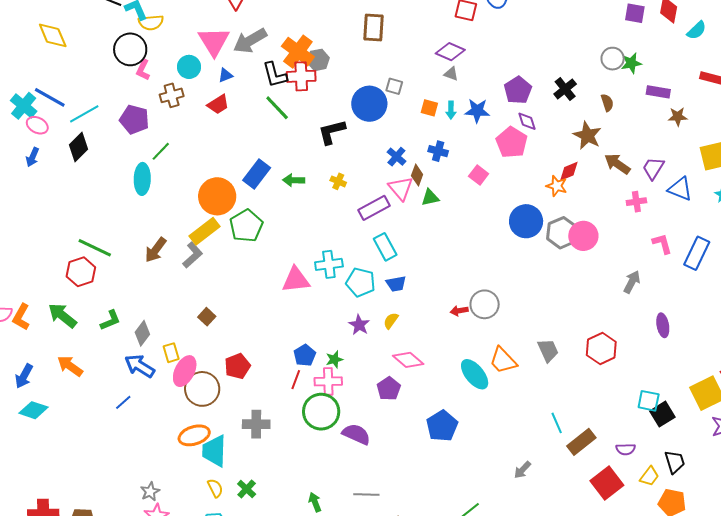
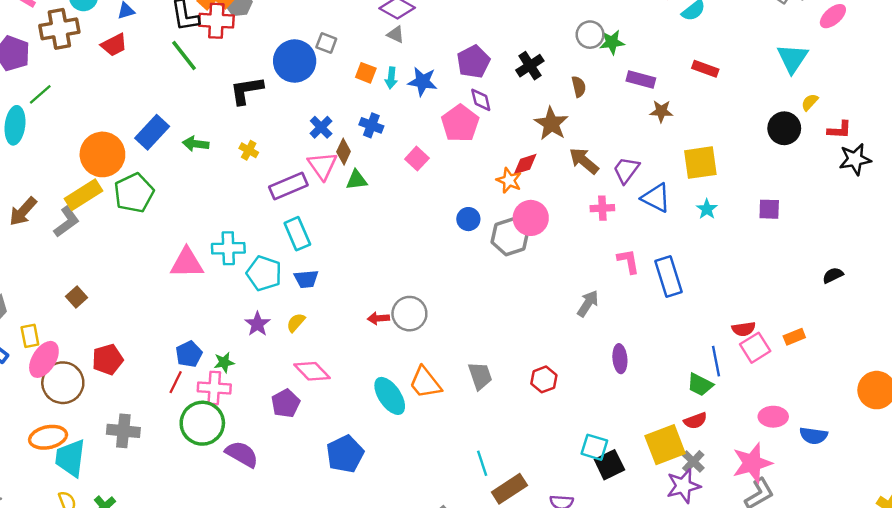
brown cross: (172, 95) -> (59, 29), size x1.4
blue circle: (526, 221) -> (468, 219), size x0.6
pink circle: (583, 236) -> (531, 218), moved
blue rectangle: (697, 253) -> (668, 276), turned -48
red hexagon: (601, 348) -> (544, 379), size x0.7

